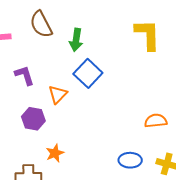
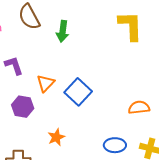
blue square: (88, 73) -> (78, 92), moved
orange star: (55, 153) -> (56, 137), moved

